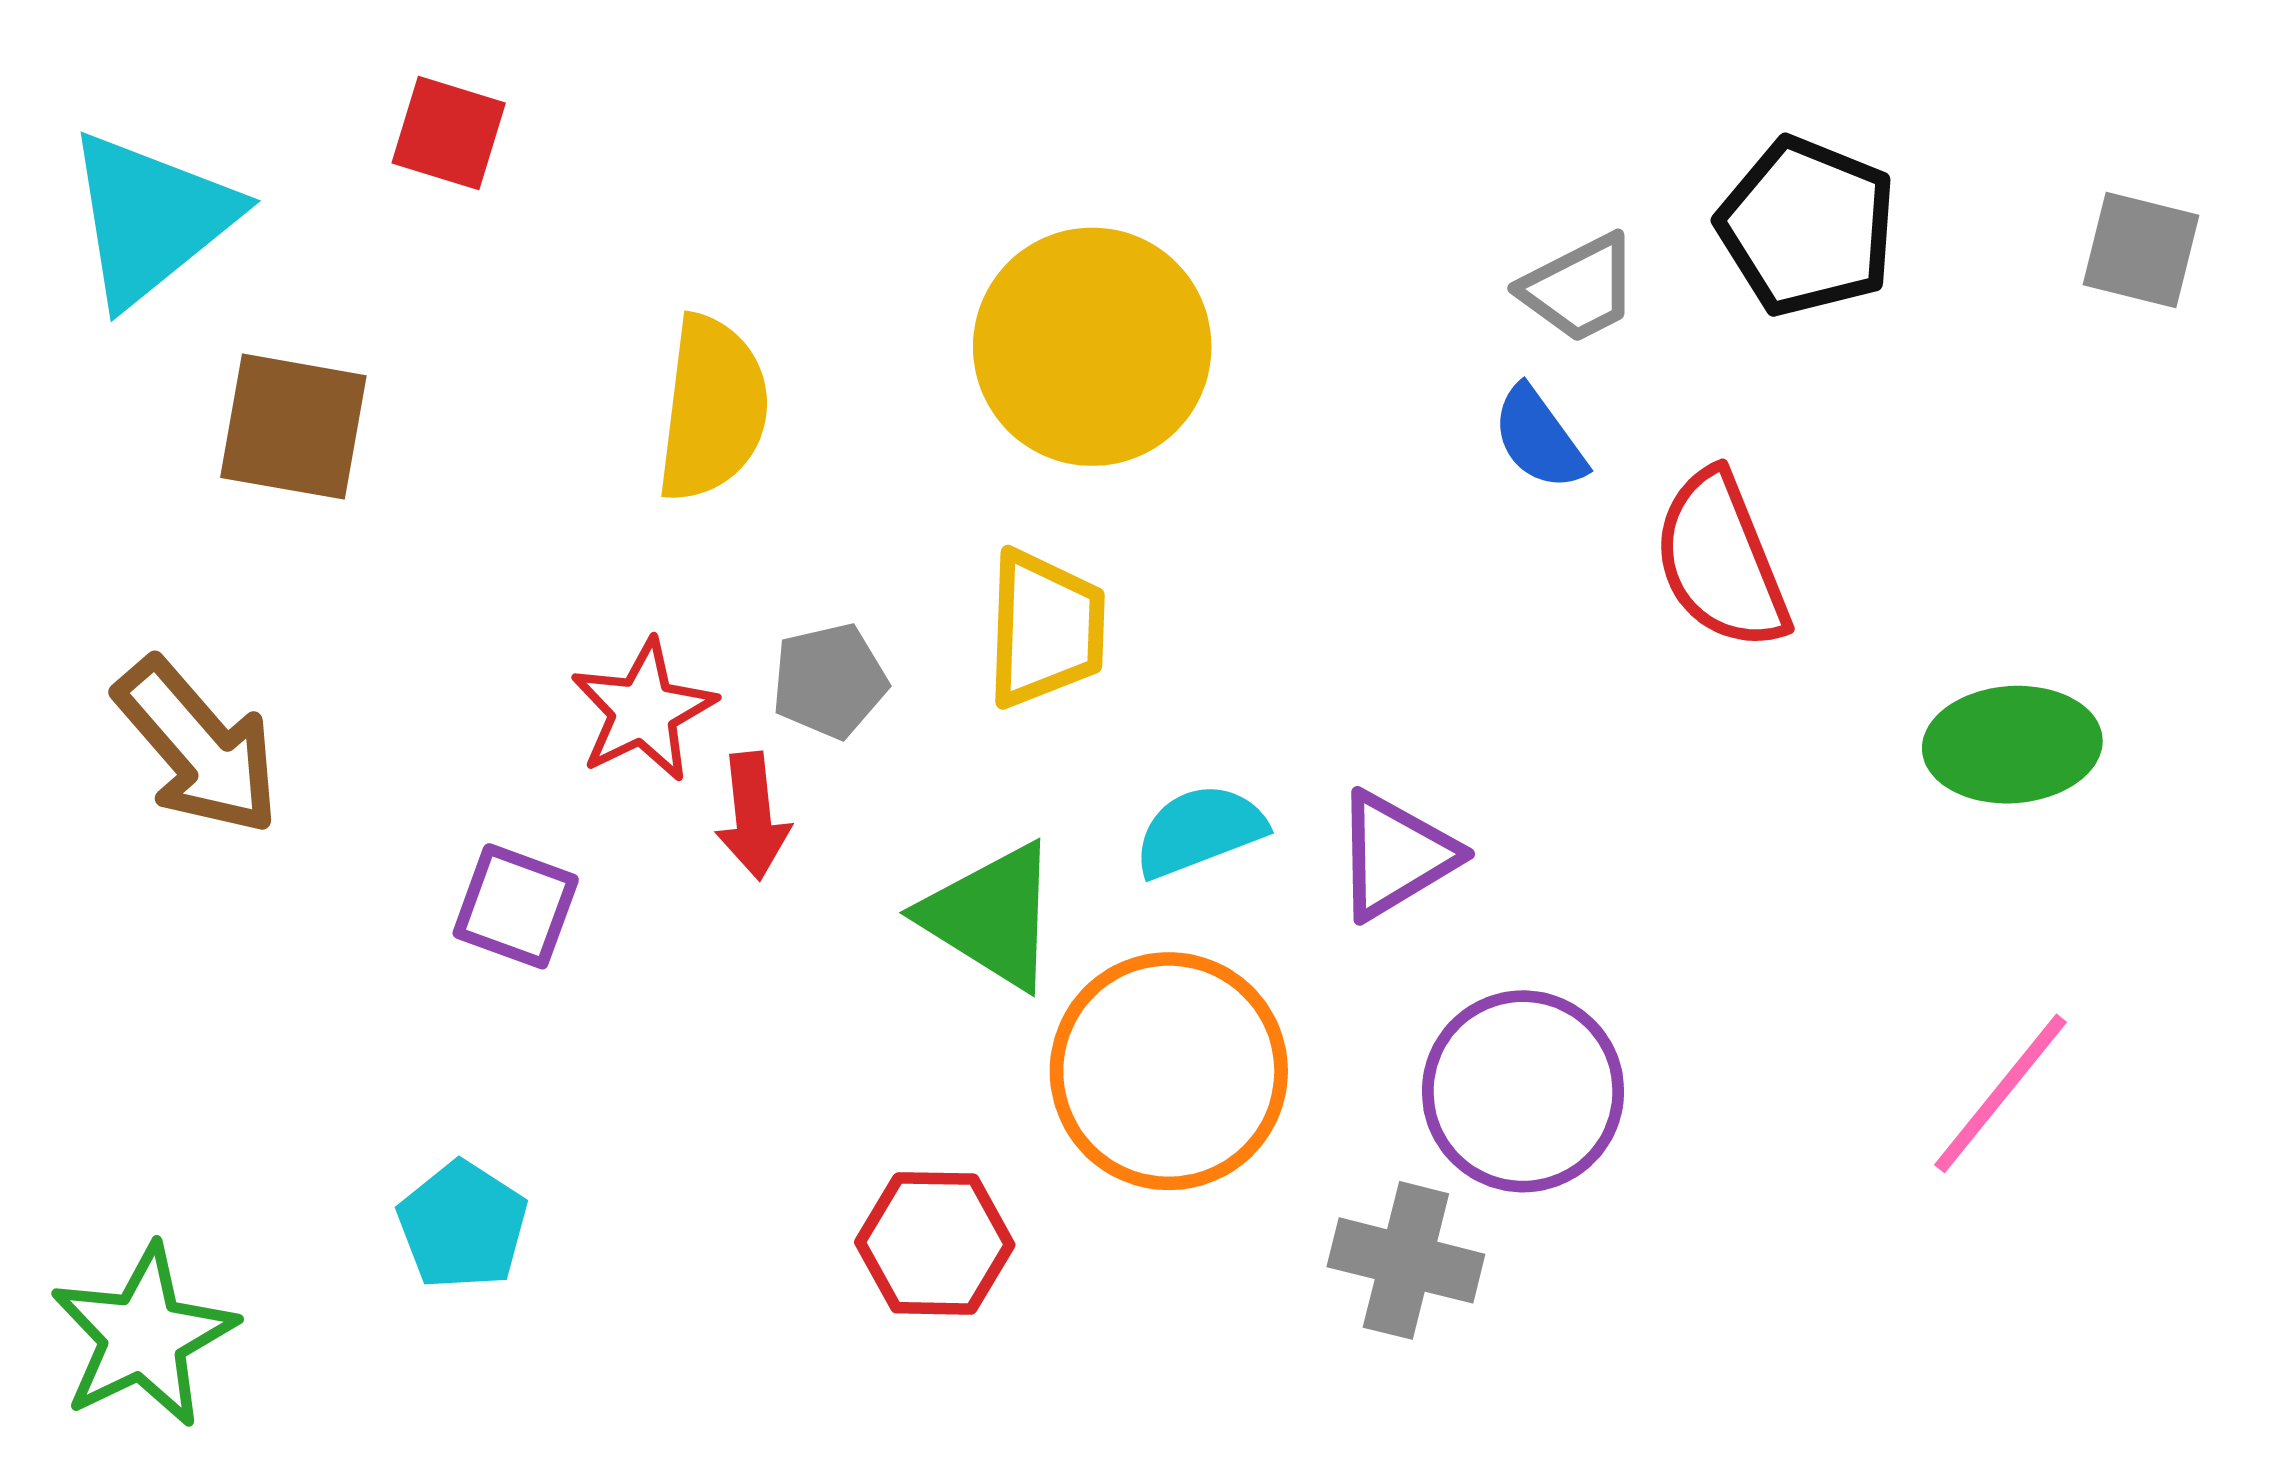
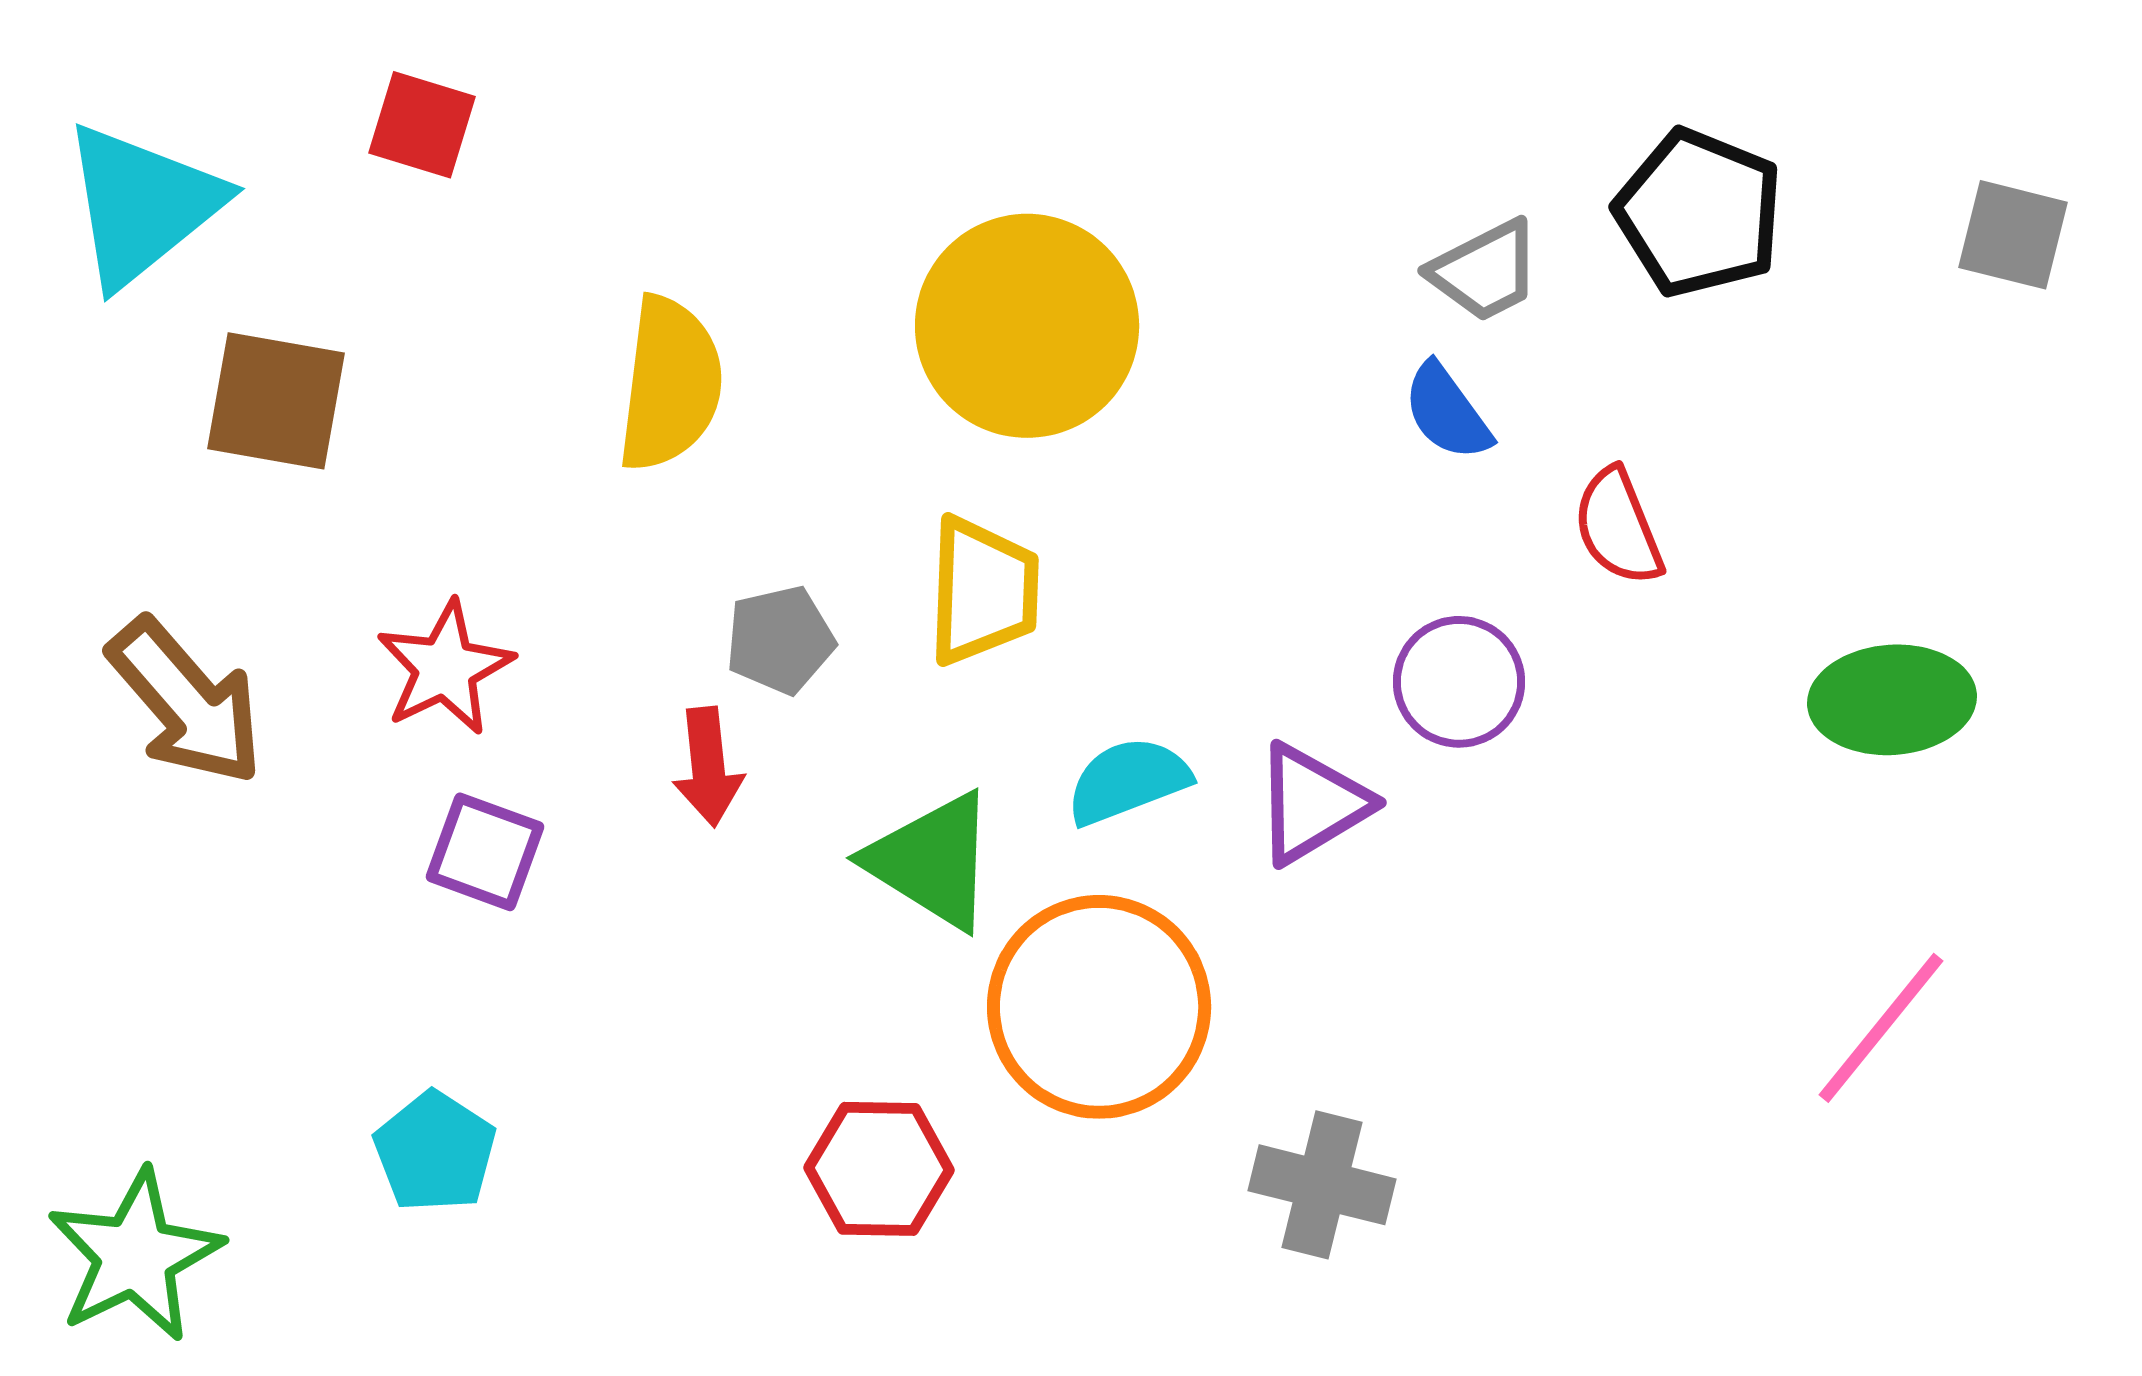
red semicircle: (1721, 561) -> (1618, 527), size x0.7
red star: (643, 711) -> (445, 668), moved
purple circle: (1523, 1091) -> (1459, 682), moved, size x0.7

